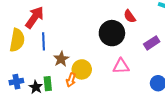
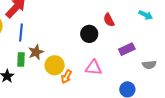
black circle: (112, 33) -> (89, 34), size x0.7
orange arrow: (71, 80) -> (66, 77), moved
green rectangle: (48, 84) -> (21, 60), moved

